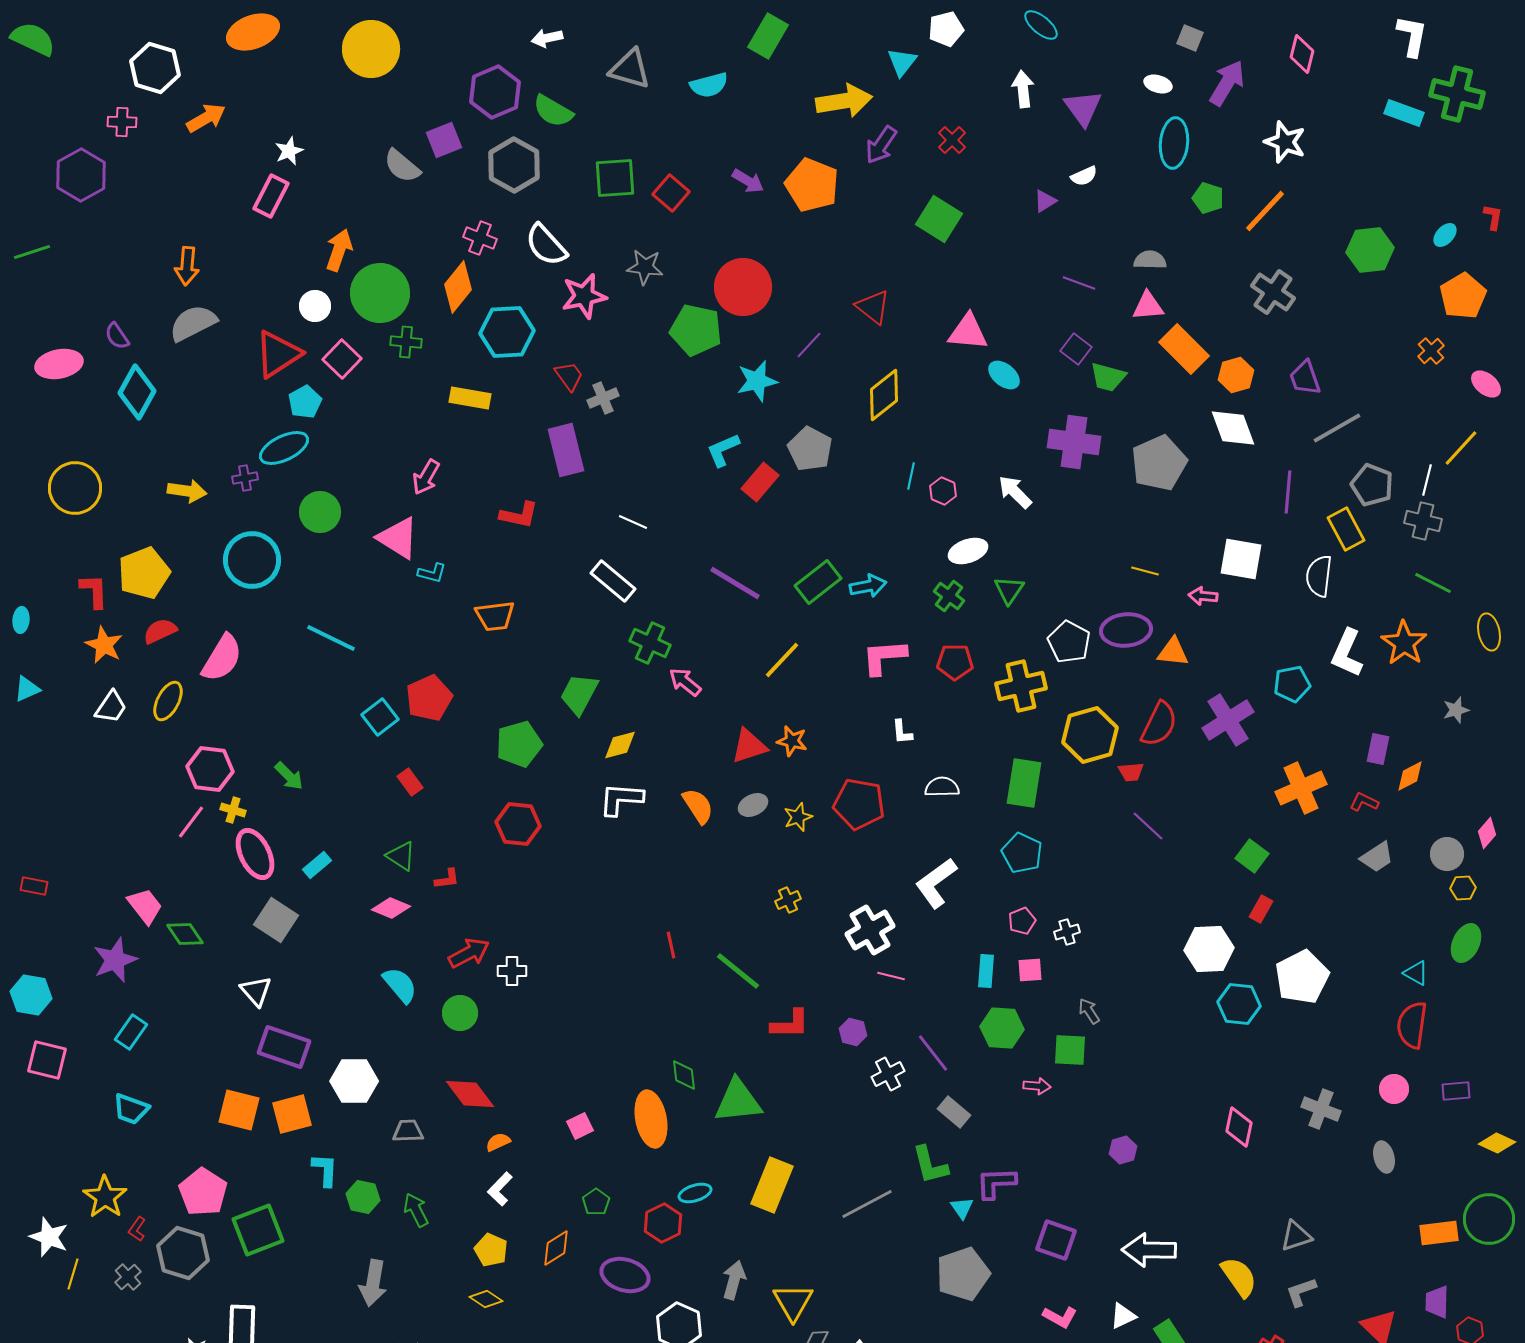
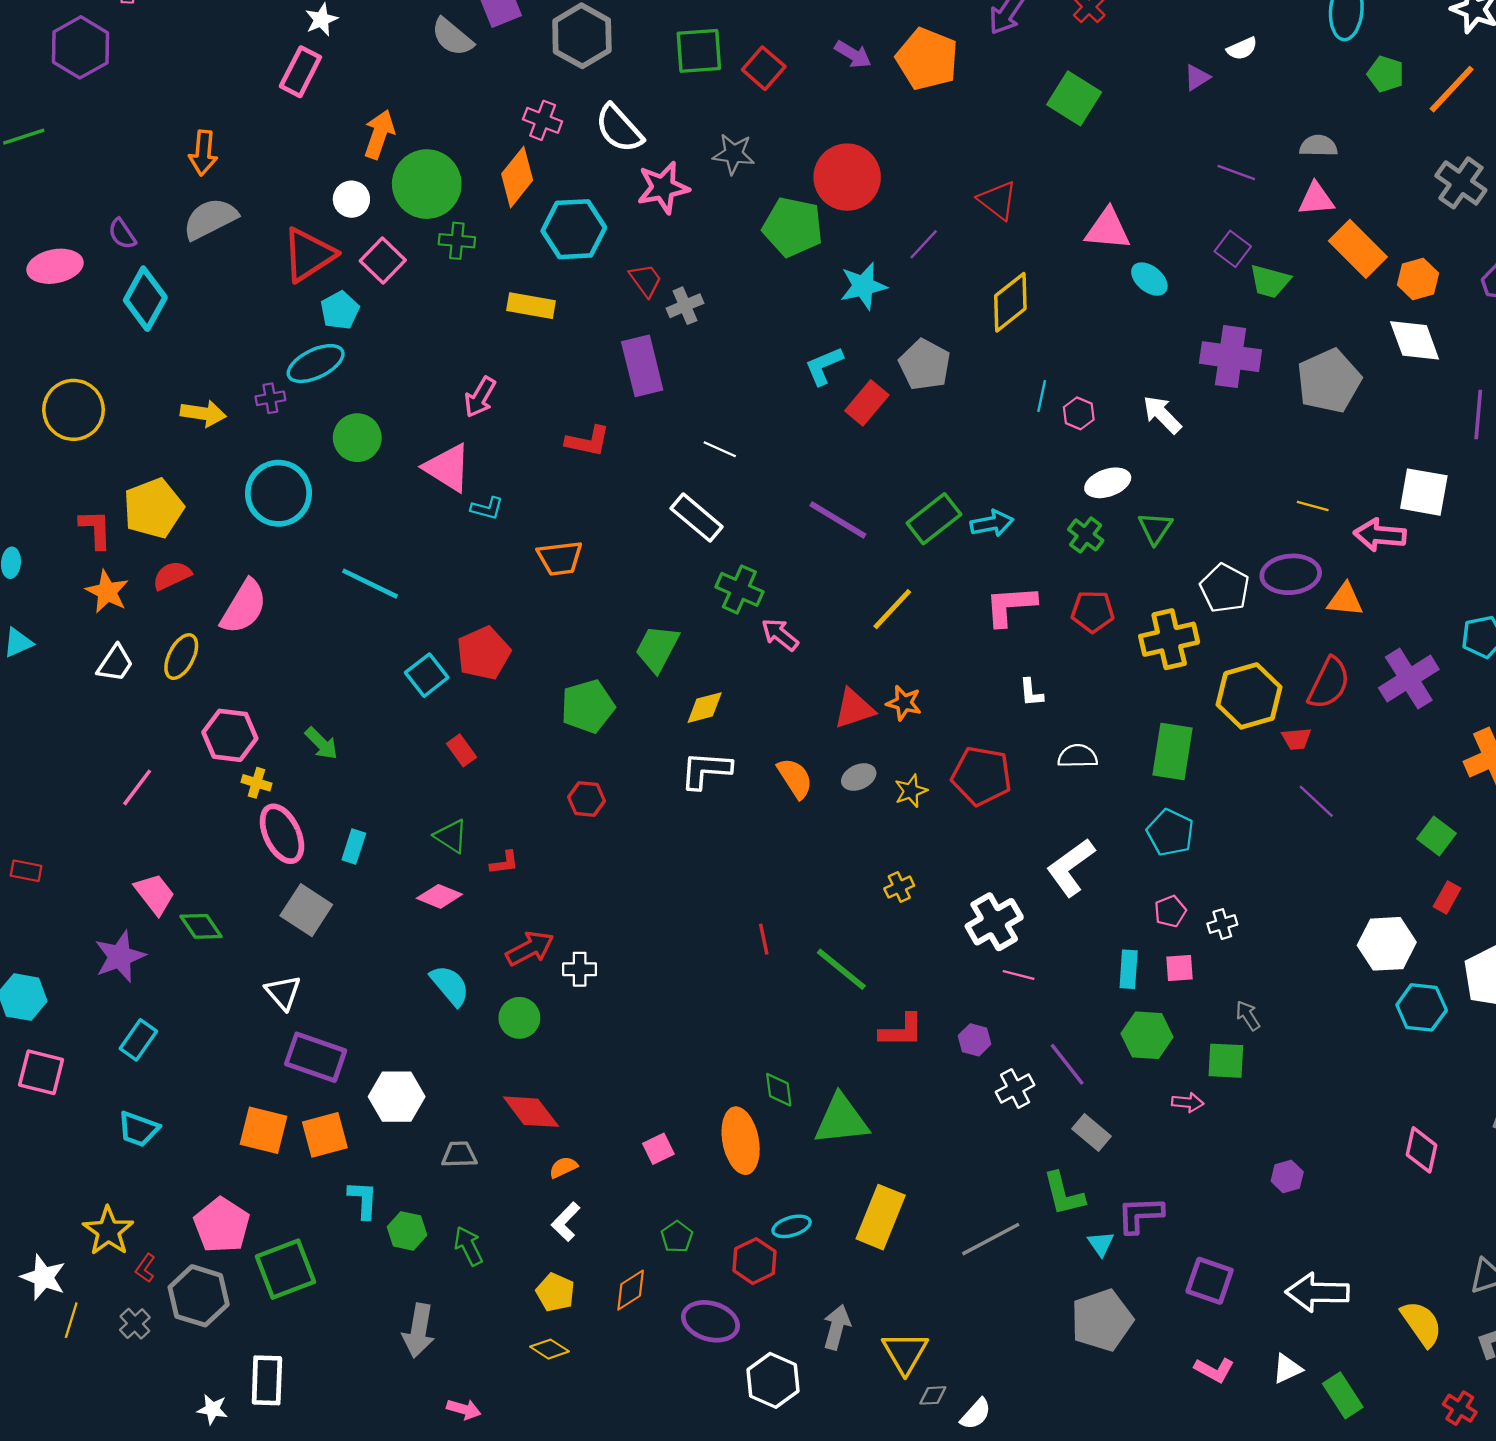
pink arrow: (1203, 596) -> (1380, 535), size x1.5
pink line: (191, 822) -> (137, 787), moved
red hexagon: (518, 824) -> (587, 799), size x0.7
cyan rectangle: (317, 865) -> (354, 846), turned -32

